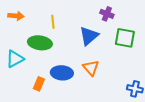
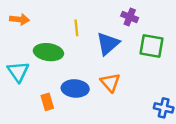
yellow line: (53, 22) -> (76, 28), moved
cyan triangle: (15, 59) -> (18, 72), turned -36
orange rectangle: (39, 84) -> (47, 102), turned -40

